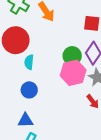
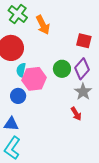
pink hexagon: (73, 73) -> (34, 79), moved

